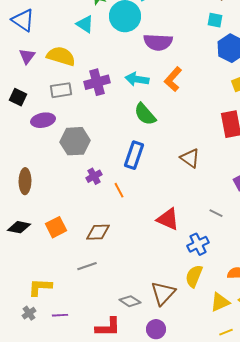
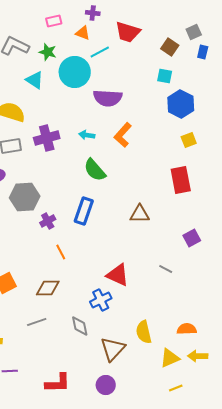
cyan arrow: (137, 79) -> (87, 135), size x0.7
brown triangle: (190, 158) -> (140, 214), turned -35
purple cross: (94, 176) -> (48, 221), moved
orange line: (119, 190) -> (61, 252), moved
blue cross: (198, 244) -> (101, 300), moved
yellow semicircle: (194, 276) -> (144, 332), turned -35
gray diamond: (130, 301) -> (80, 326), moved, turned 45

